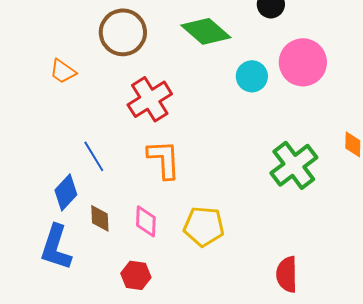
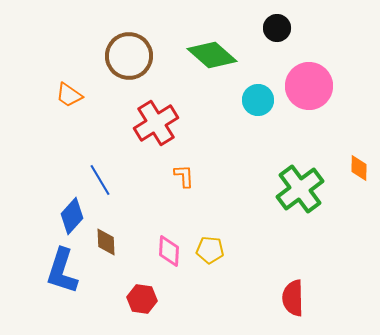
orange L-shape: (164, 159) -> (184, 176), moved, size x0.6
pink diamond: (146, 221) -> (169, 251), moved
yellow pentagon: (204, 226) -> (210, 250), size x0.7

